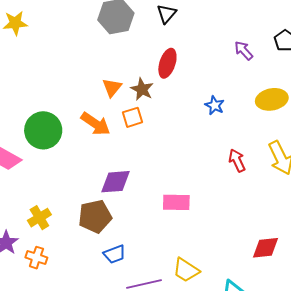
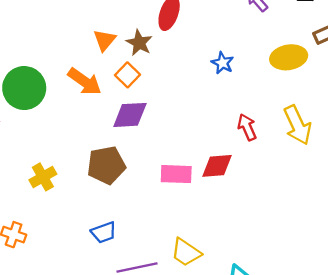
orange square: (133, 117) -> (128, 75), turned -30
purple diamond: (115, 182) -> (130, 115), moved
brown pentagon: (95, 216) -> (106, 165), moved
yellow cross: (39, 218) -> (43, 177), moved
red diamond: (265, 248) -> (217, 166), moved

